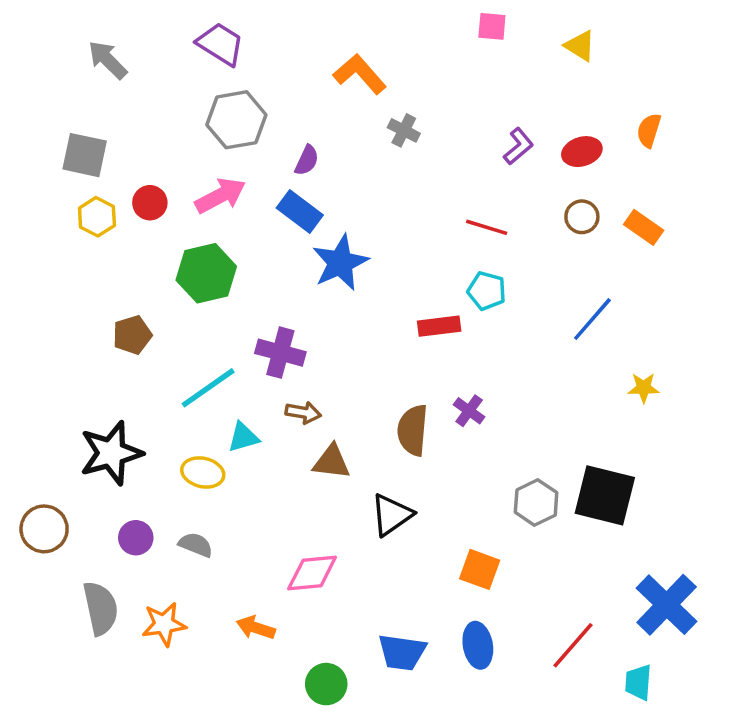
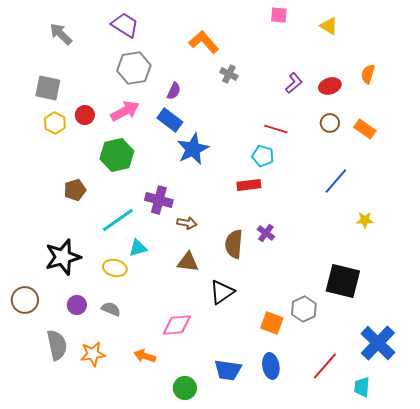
cyan pentagon: (487, 291) -> (263, 156), moved
brown arrow: (303, 413) -> (187, 223), moved
gray hexagon: (536, 502) -> (304, 309), moved

